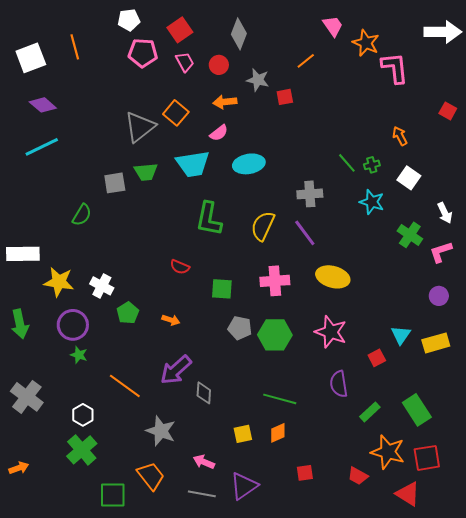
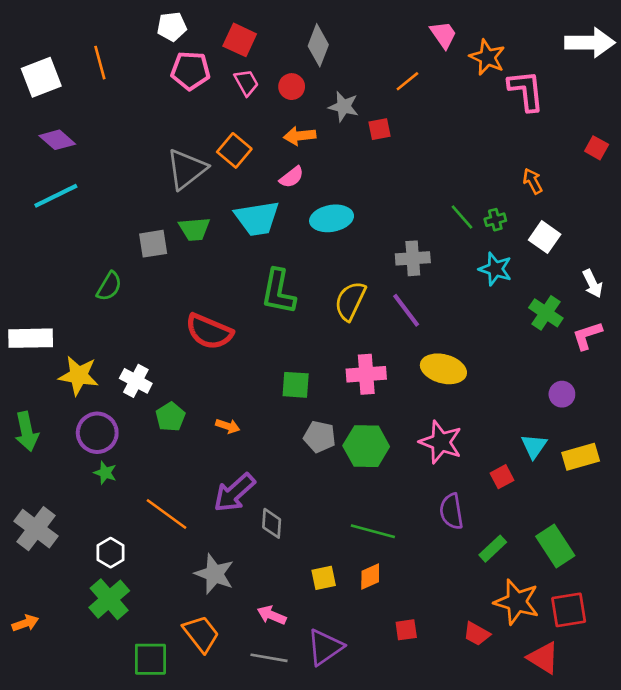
red square: (180, 30) -> (240, 40), turned -30
red semicircle: (180, 267) -> (209, 332), moved, size x1.8
purple circle: (439, 296) -> (562, 394), moved

